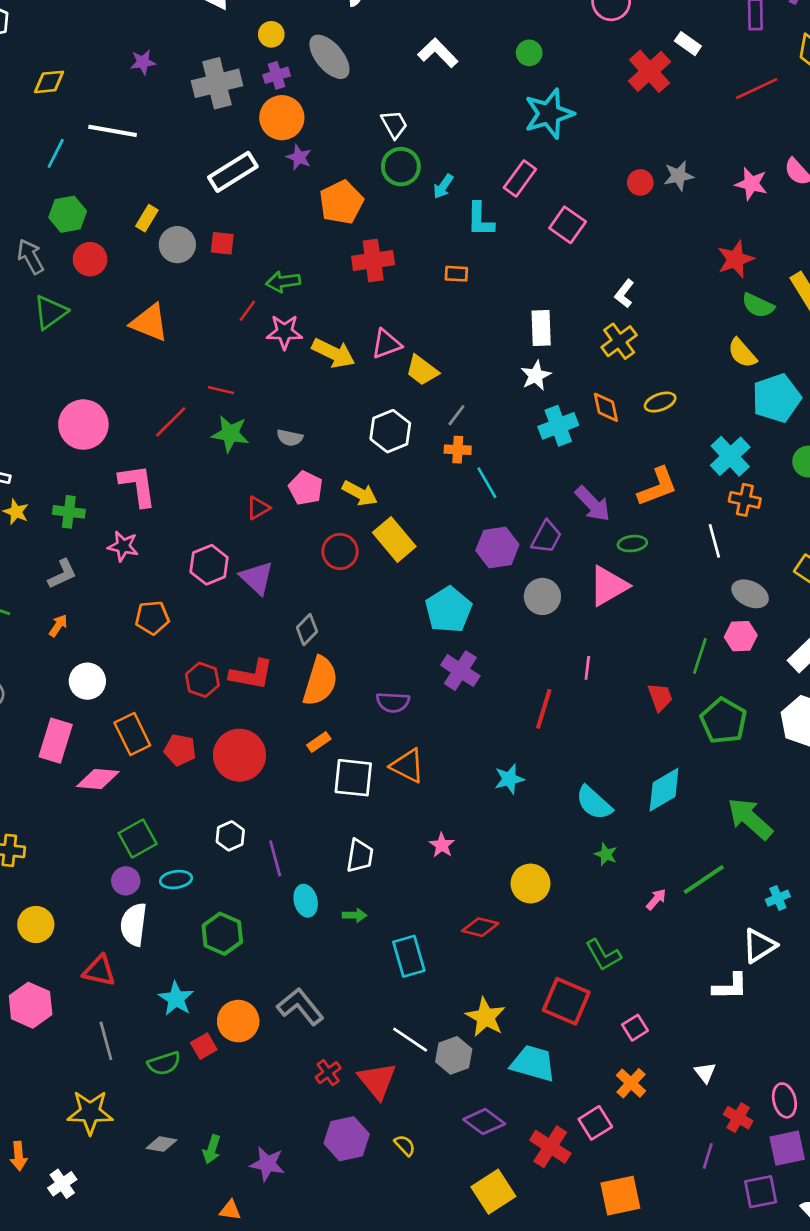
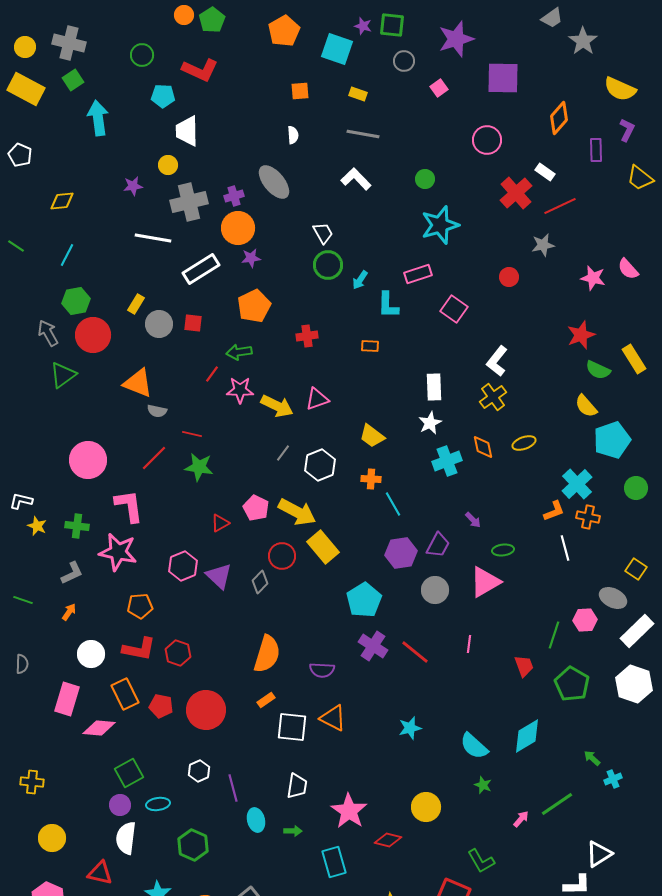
yellow circle: (271, 34) -> (168, 165), moved
red line: (757, 89) -> (560, 206), moved
white line: (113, 131) -> (153, 238), moved
purple star: (299, 157) -> (251, 258), turned -30
gray star: (679, 176) -> (543, 245), moved
pink rectangle: (520, 178) -> (418, 274), turned 36
orange pentagon: (341, 202) -> (254, 306), moved
red circle: (90, 259) -> (93, 335), size x1.4
red cross: (373, 261) -> (307, 336), size x0.7
white L-shape: (624, 294) -> (497, 361), size x1.4
yellow trapezoid: (422, 370) -> (372, 436), moved
gray line: (456, 415) -> (283, 453), moved
gray semicircle: (290, 438) -> (157, 411), moved
orange L-shape: (657, 487) -> (554, 511), moved, size x0.7
yellow arrow: (360, 493) -> (297, 512), size x1.4
purple arrow: (593, 504) -> (473, 520), size x0.6
pink star: (123, 546) -> (118, 552), size x1.6
gray ellipse: (750, 594) -> (613, 598), moved
gray diamond: (307, 630) -> (260, 582), moved
red L-shape: (251, 675) -> (139, 649), moved
red line: (544, 709) -> (415, 652), moved, turned -68
green arrow: (750, 819) -> (592, 758), size x0.5
pink star: (442, 845) -> (349, 811), moved, size x1.8
cyan cross: (778, 898) -> (613, 779), moved

